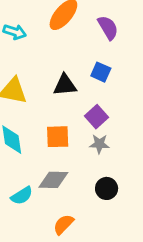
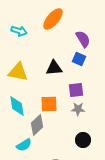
purple semicircle: (108, 28) -> (83, 39), moved
purple square: (96, 117) -> (76, 90), turned 35
gray diamond: (53, 180) -> (37, 125), moved, turned -45

